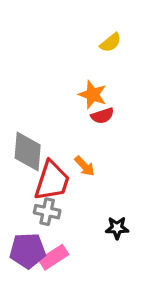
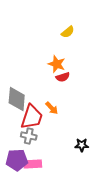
black star: (117, 228) -> (82, 145), moved
pink rectangle: (54, 257) -> (33, 164), turned 30

